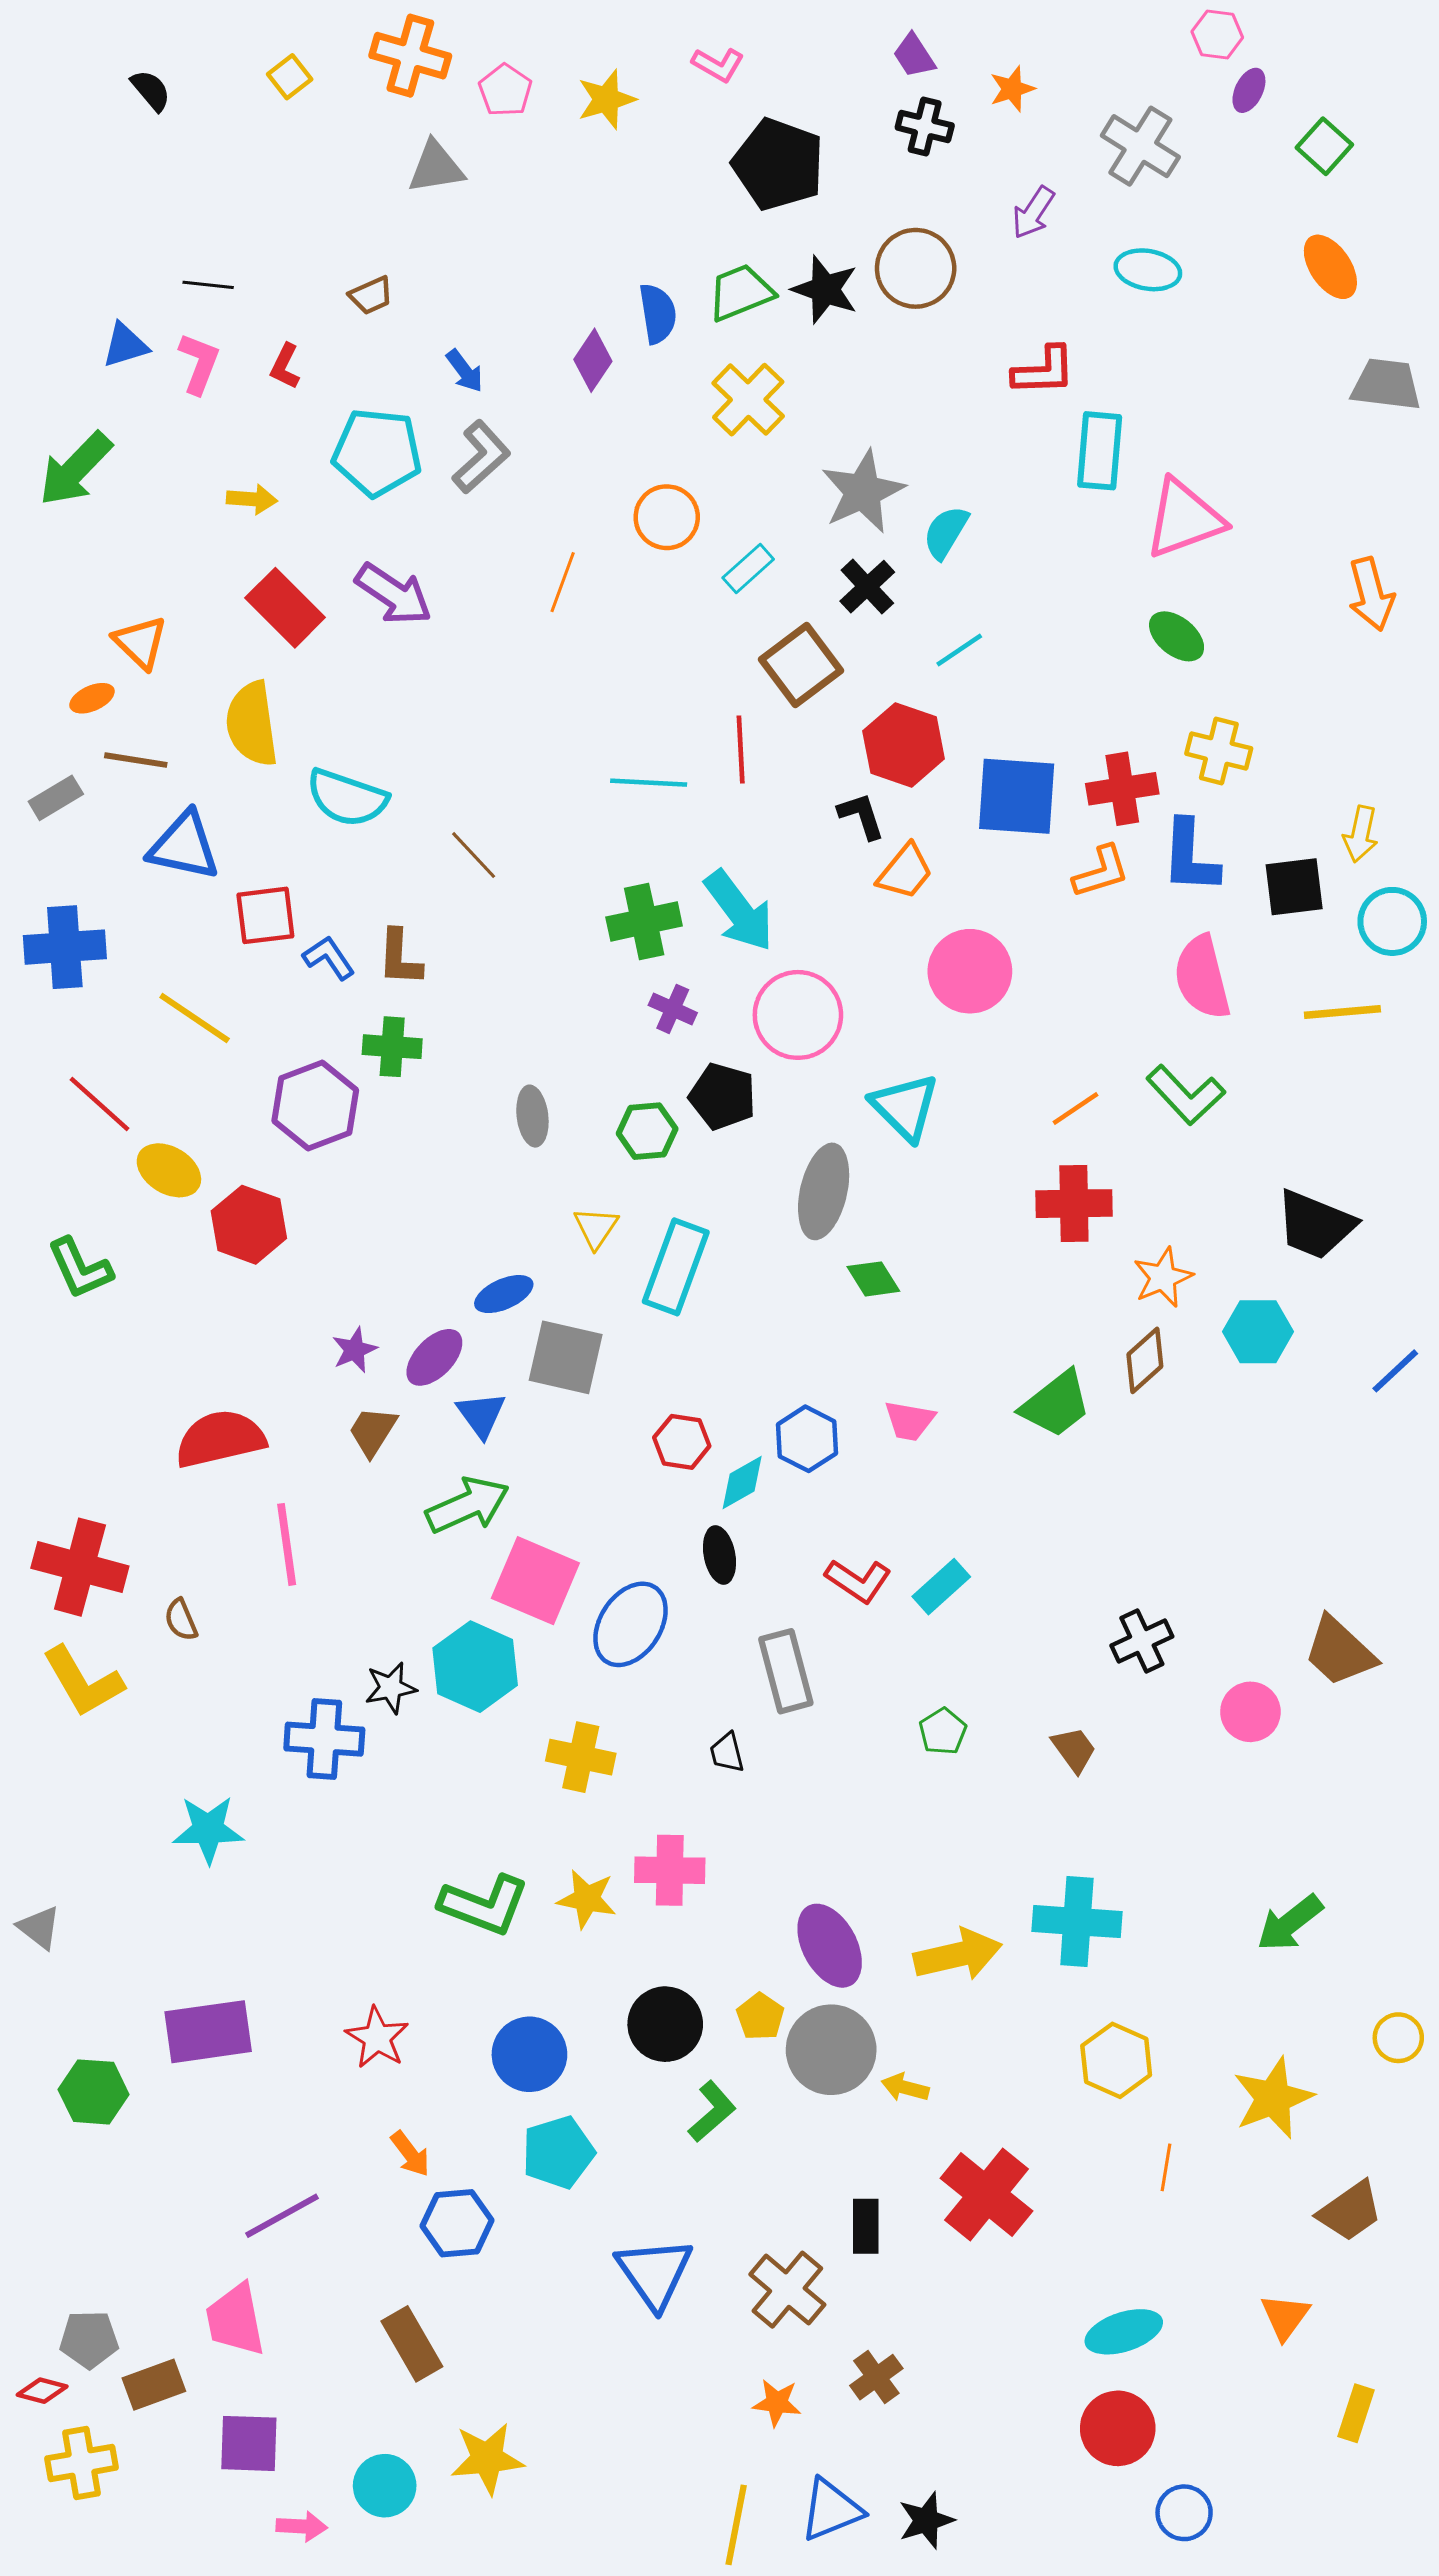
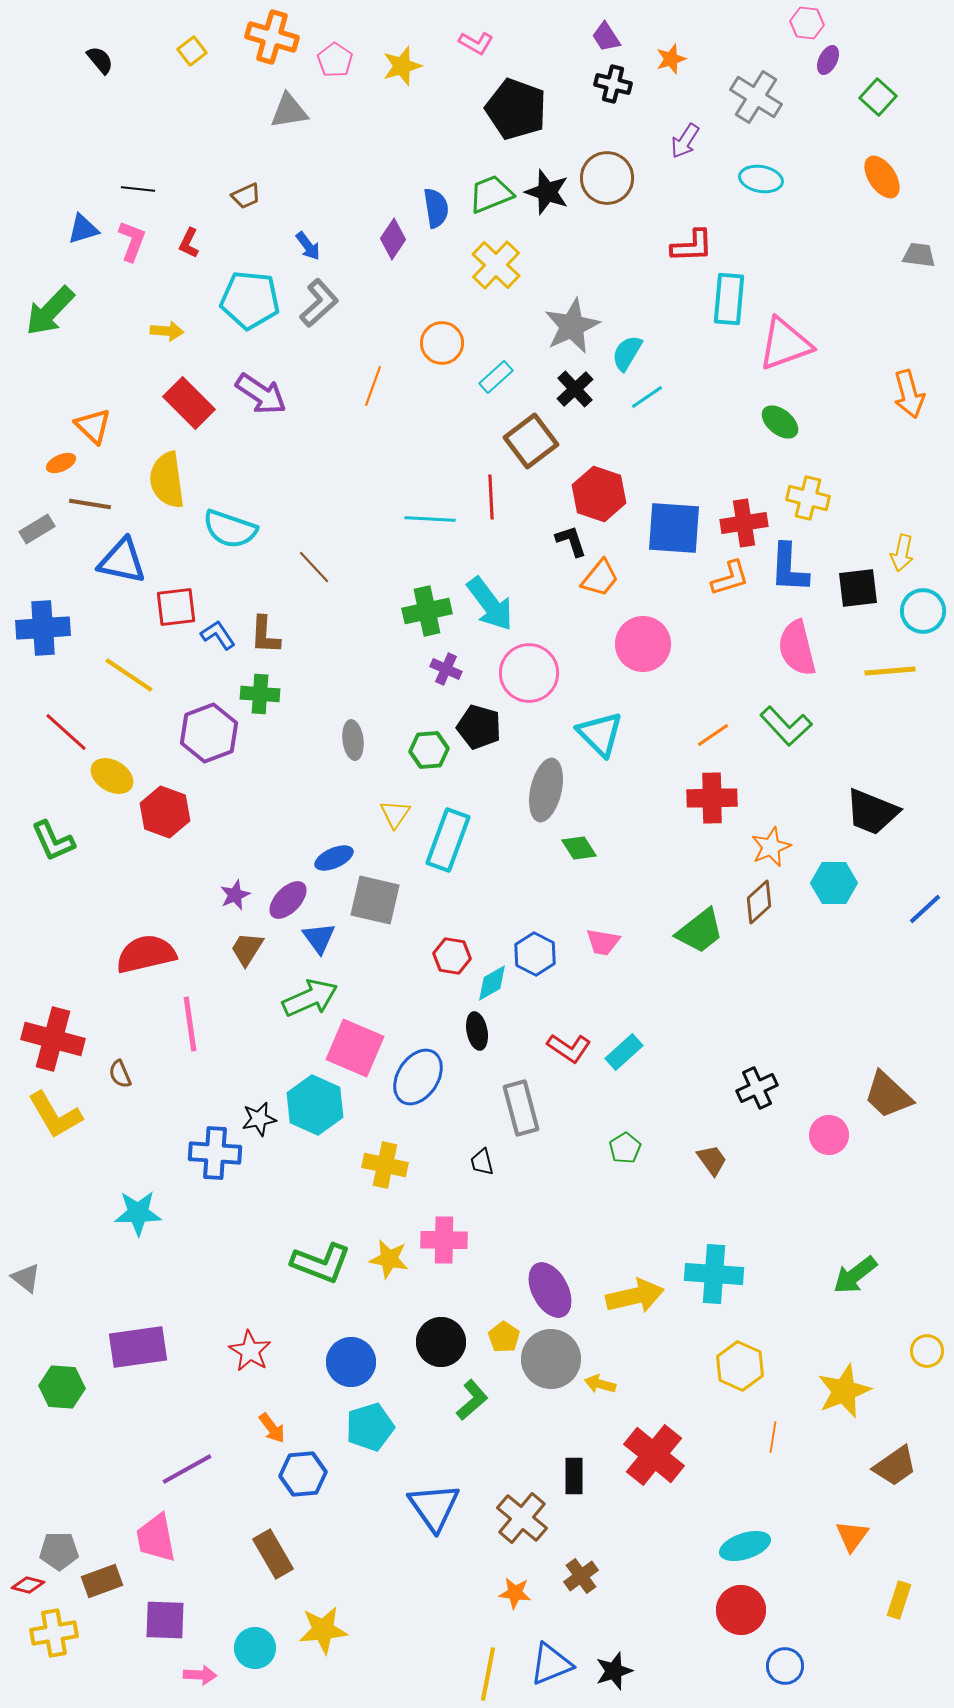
gray trapezoid: (1386, 384) -> (919, 255), size x0.7
cyan line: (959, 650) -> (647, 397), moved

